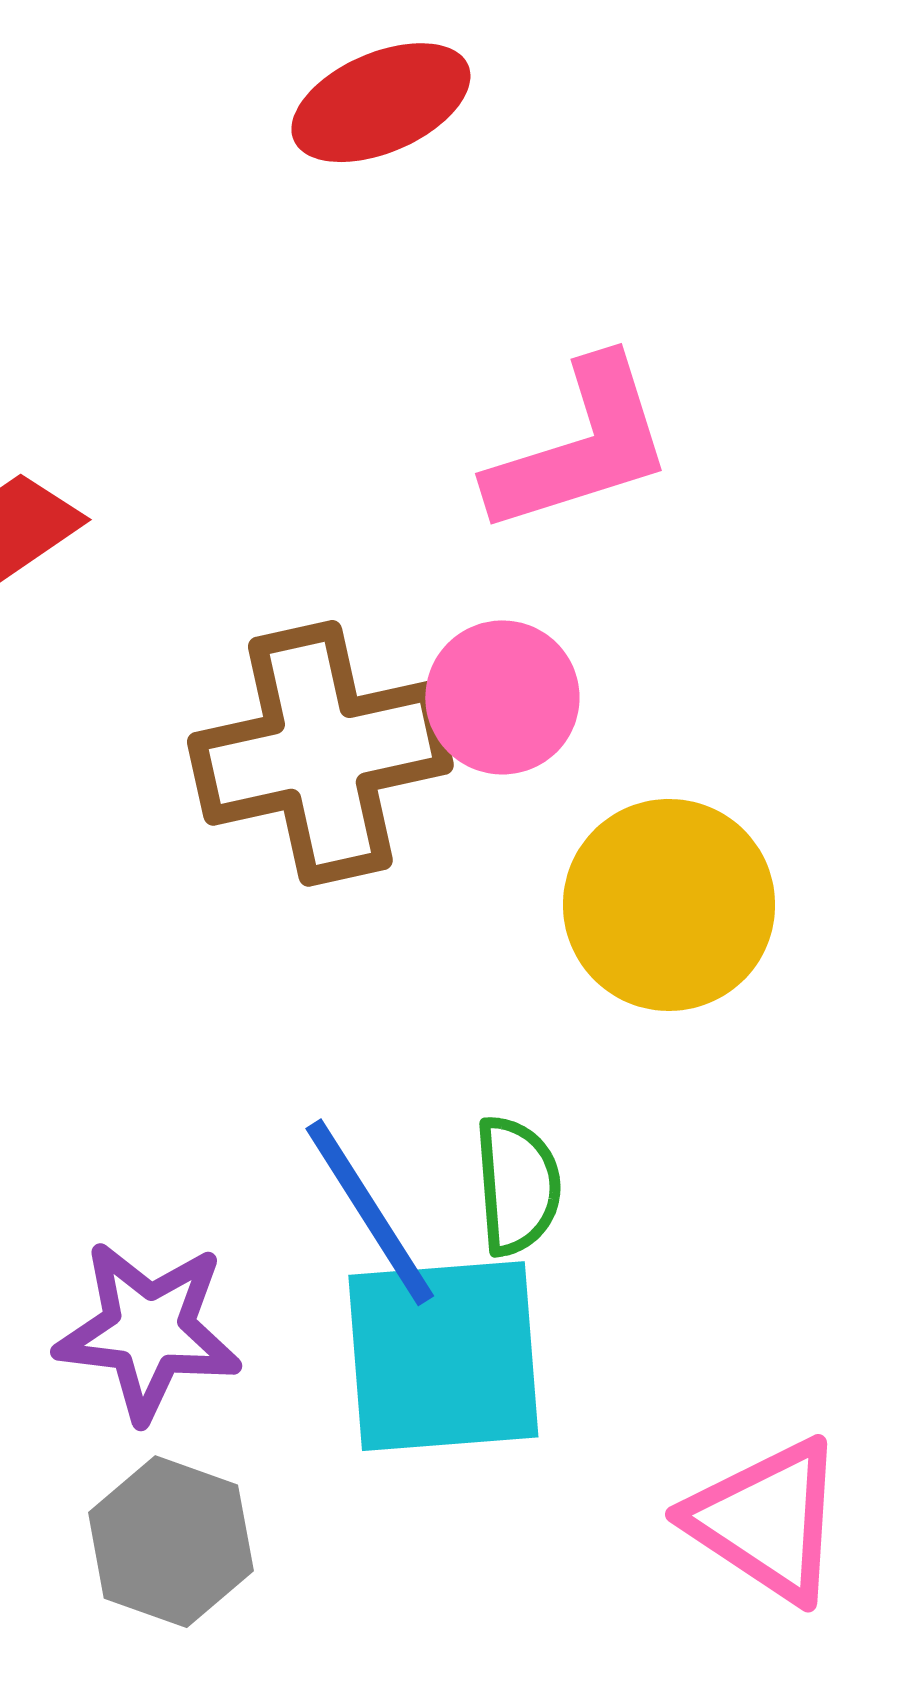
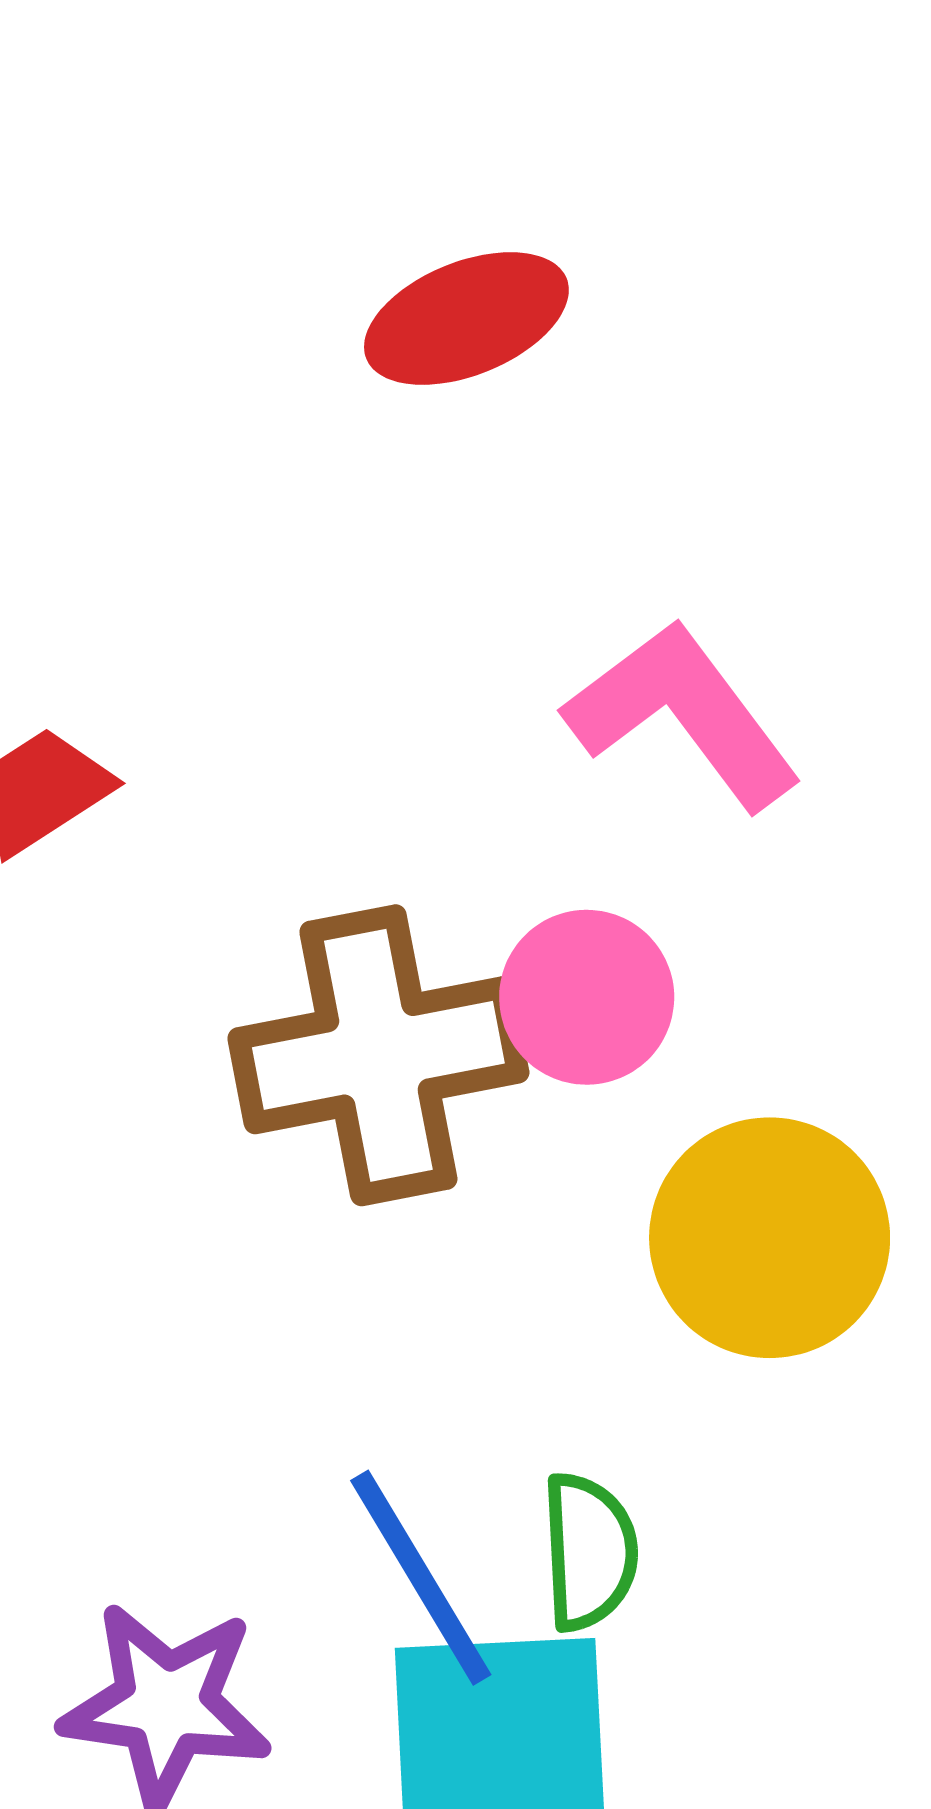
pink L-shape: (581, 446) -> (683, 715), turned -111

